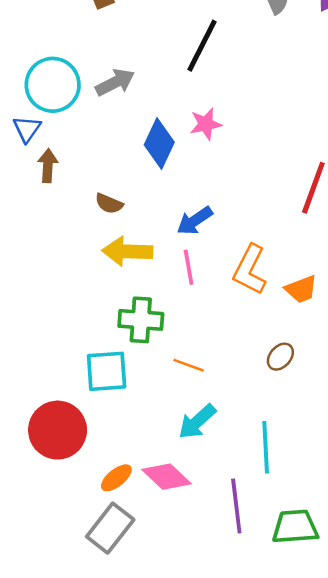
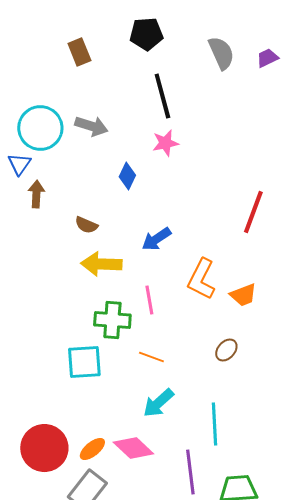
black line: (202, 46) -> (162, 96), turned -42
gray arrow: (115, 82) -> (91, 126), turned 44
pink star: (206, 124) -> (165, 143), moved
blue diamond: (159, 144) -> (127, 176), size x0.7
pink line: (189, 267) -> (149, 300), moved
red circle: (58, 430) -> (44, 448), moved

